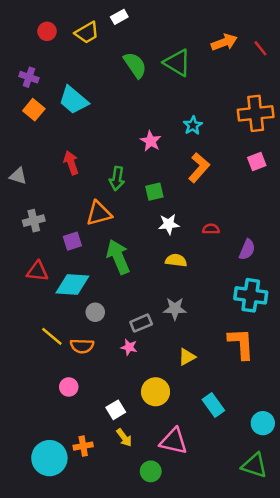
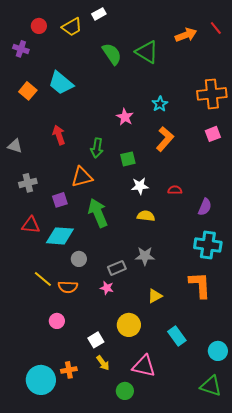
red line: (260, 48) -> (216, 28), moved
purple cross: (29, 77) -> (21, 49), moved

